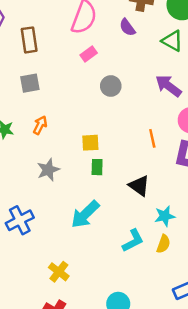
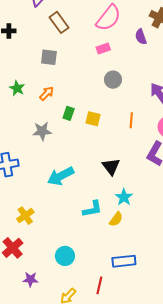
brown rectangle: (29, 40) -> (59, 22), turned -45
orange line: (152, 138) -> (131, 120), moved
yellow square: (90, 143) -> (93, 119), moved
green rectangle: (97, 167) -> (69, 113), moved
cyan star: (165, 216) -> (124, 197), turned 30

